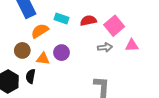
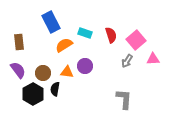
red semicircle: (88, 21) -> (111, 35), turned 84
gray arrow: (105, 47) -> (127, 61), turned 128
brown circle: (22, 50) -> (43, 73), moved

